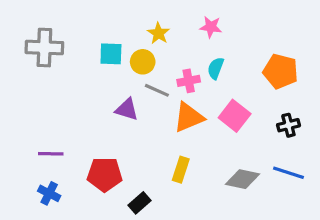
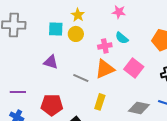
yellow star: (159, 33) -> (78, 15), moved
cyan semicircle: (216, 68) -> (122, 38), turned -72
gray line: (157, 90) -> (81, 78), moved
purple triangle: (127, 109) -> (51, 62), moved

